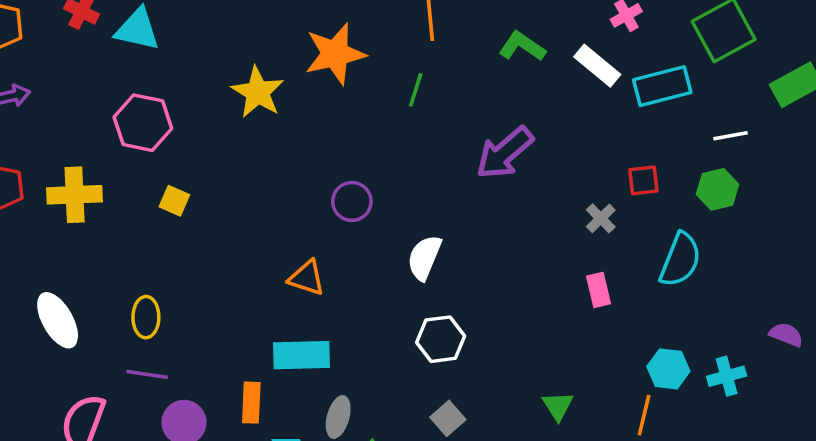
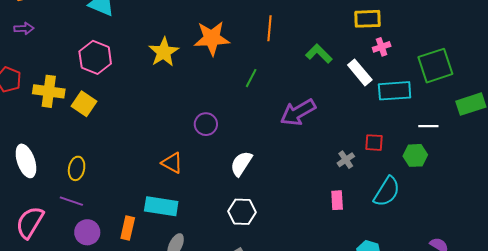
green line: (416, 90) -> (251, 78), moved
yellow square: (174, 201) -> (84, 104), moved, size x1.4

